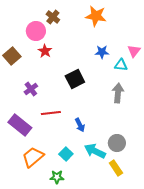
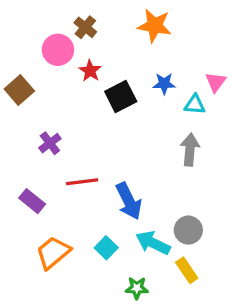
red star: (45, 51) -> (90, 71), moved
black square: (75, 79) -> (121, 96), moved
purple rectangle: (20, 125) -> (32, 201), size x0.7
blue arrow: (80, 125) -> (129, 201), size x1.6
green star: (57, 177) -> (137, 288), moved

